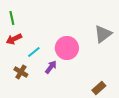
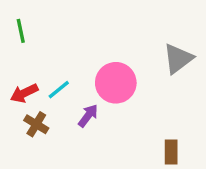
red arrow: (14, 39) -> (24, 93), moved
brown rectangle: (99, 88) -> (171, 152), turned -48

